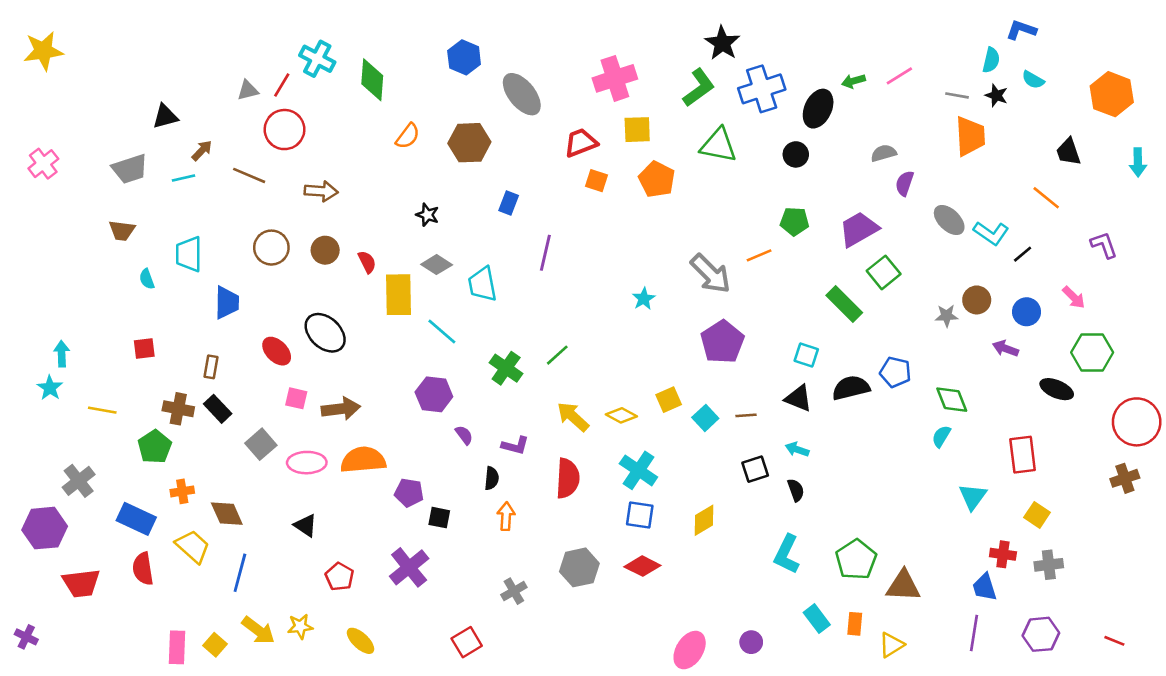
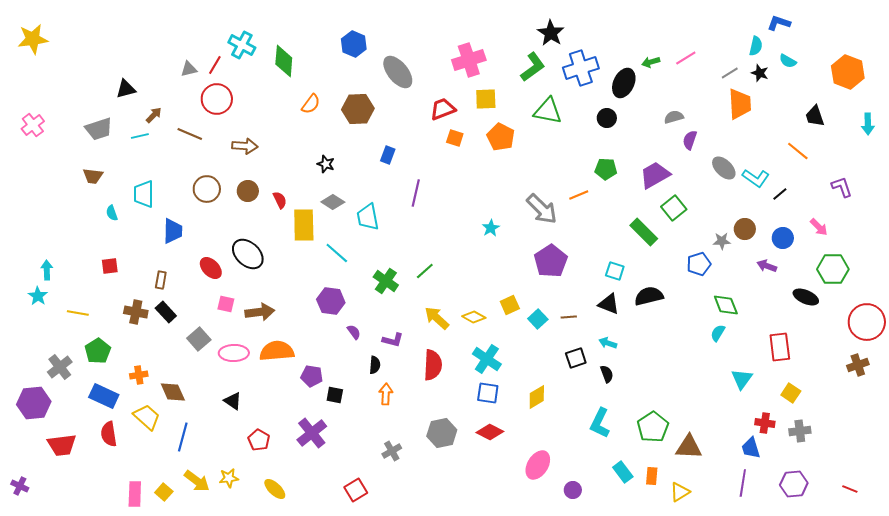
gray line: (957, 95) -> (730, 73), turned -42
blue pentagon: (895, 372) -> (699, 264), moved, turned -30
green pentagon: (155, 447) -> (98, 351), moved
pink ellipse: (690, 650) -> (538, 465), moved

